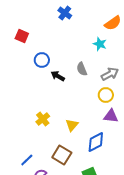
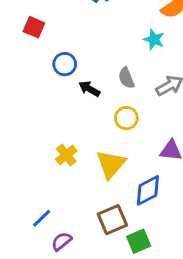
yellow circle: (106, 95) -> (126, 118), moved
yellow triangle: (72, 125) -> (111, 164), size x1.5
brown square: (62, 155) -> (112, 220), moved, turned 36

